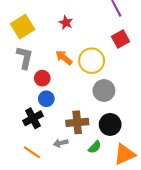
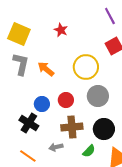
yellow square: (23, 27) -> (19, 34), turned -35
orange arrow: (64, 58) -> (46, 69), moved
red circle: (42, 78) -> (66, 100), moved
black cross: (33, 118) -> (29, 123), turned -30

